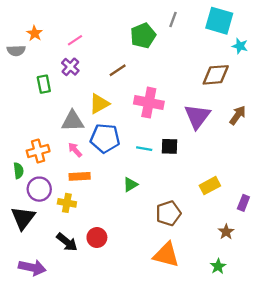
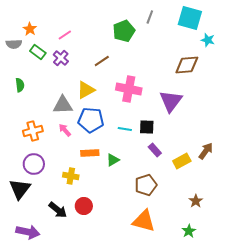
green rectangle: (44, 84) -> (38, 52), moved, turned -42
brown arrow: (238, 115) -> (206, 151), moved
green semicircle: (18, 171) -> (20, 85), moved
orange rectangle: (80, 176) -> (90, 153), moved
yellow cross: (67, 203) -> (71, 176), moved
purple rectangle: (243, 203) -> (155, 150), moved, turned -64

